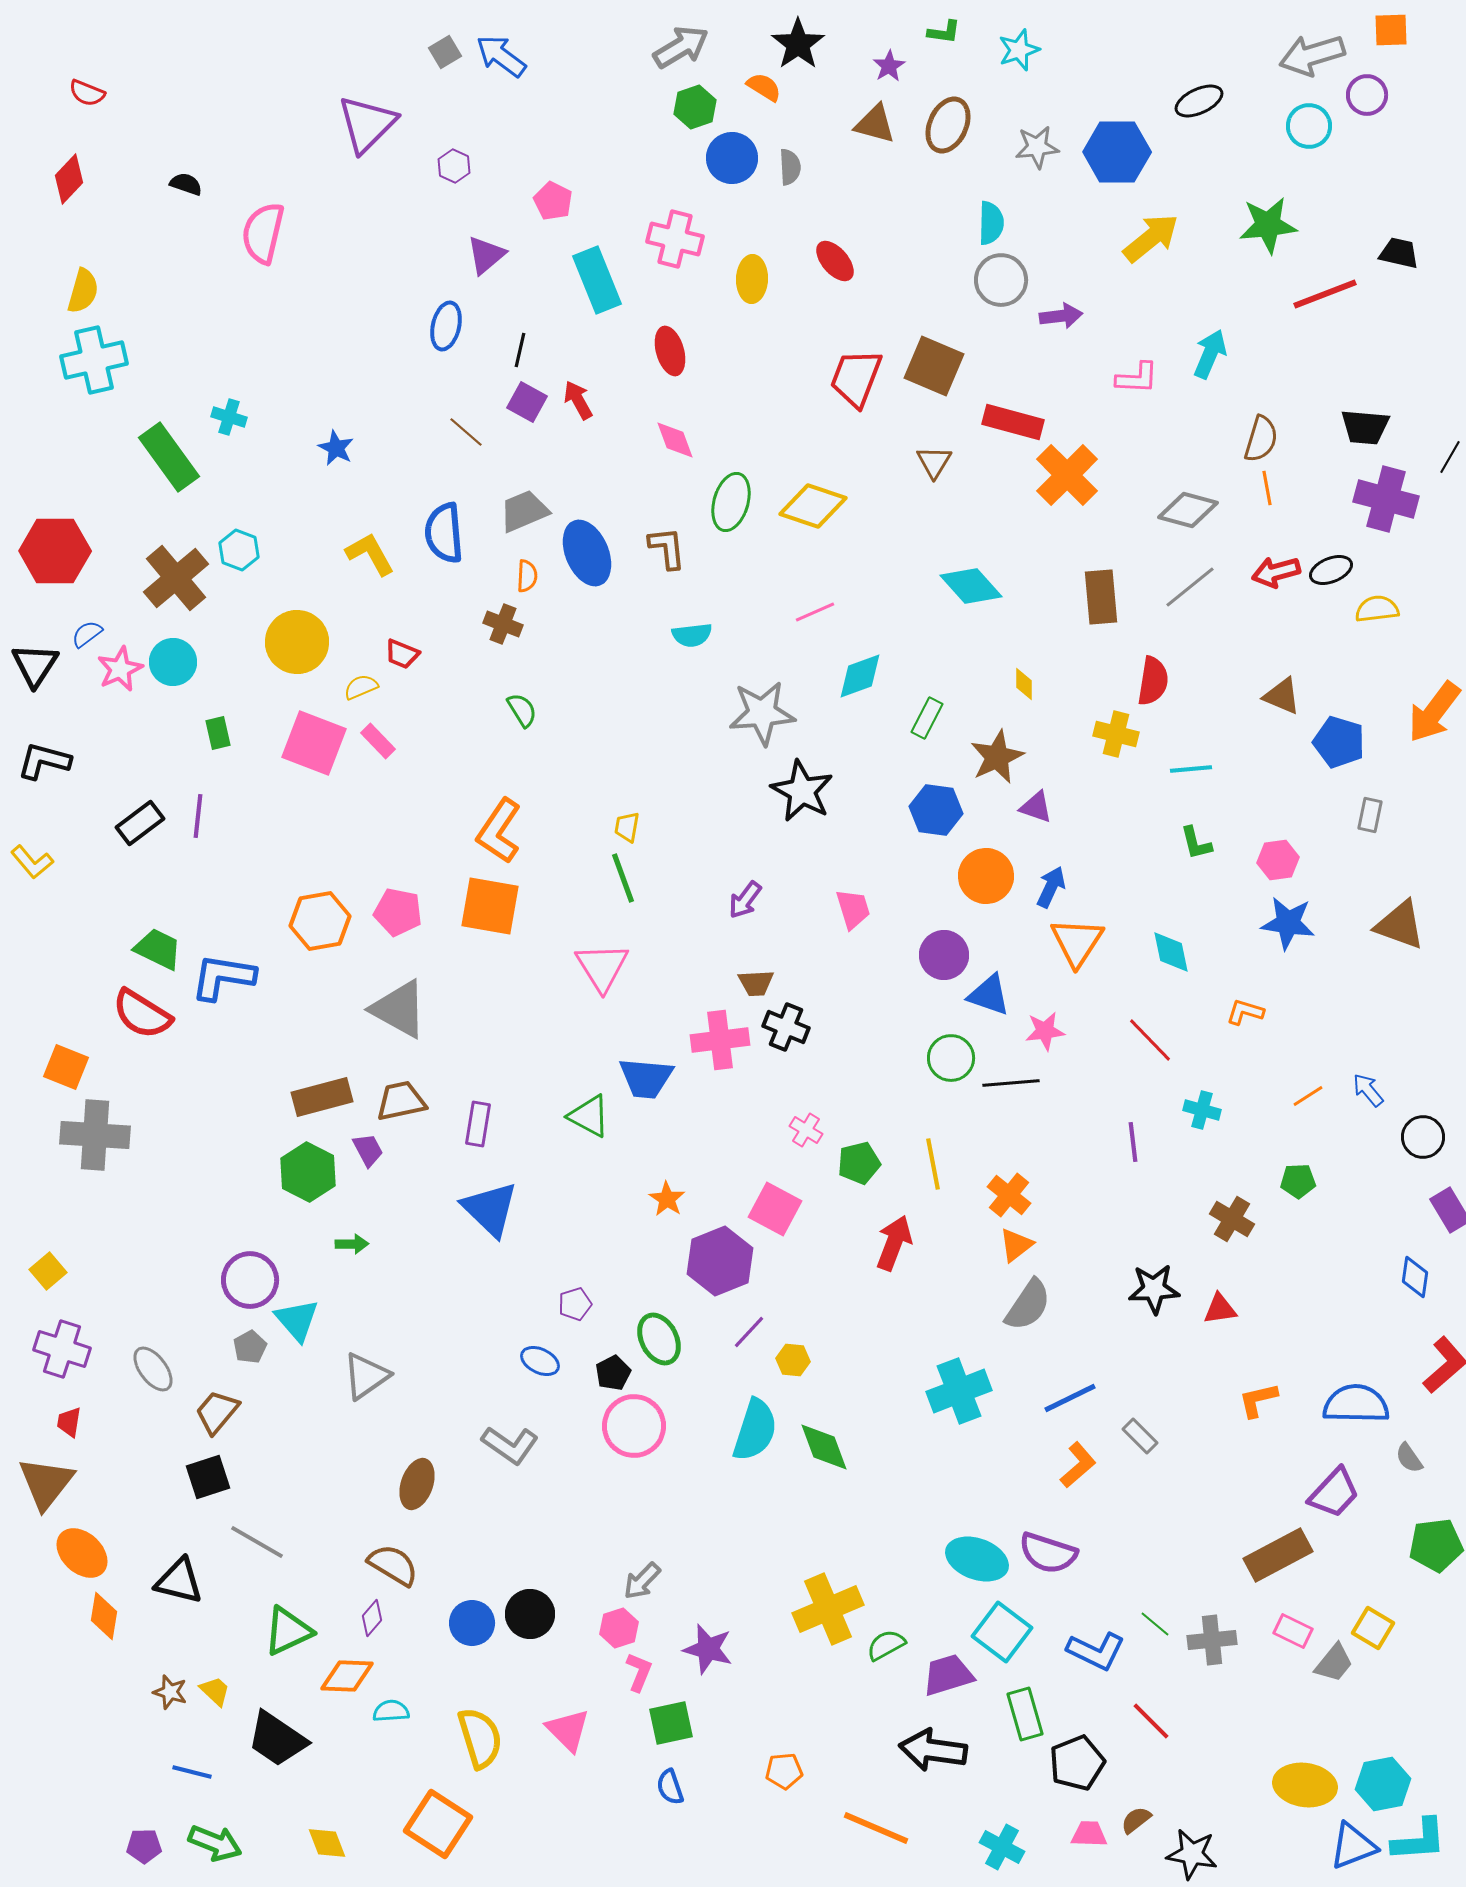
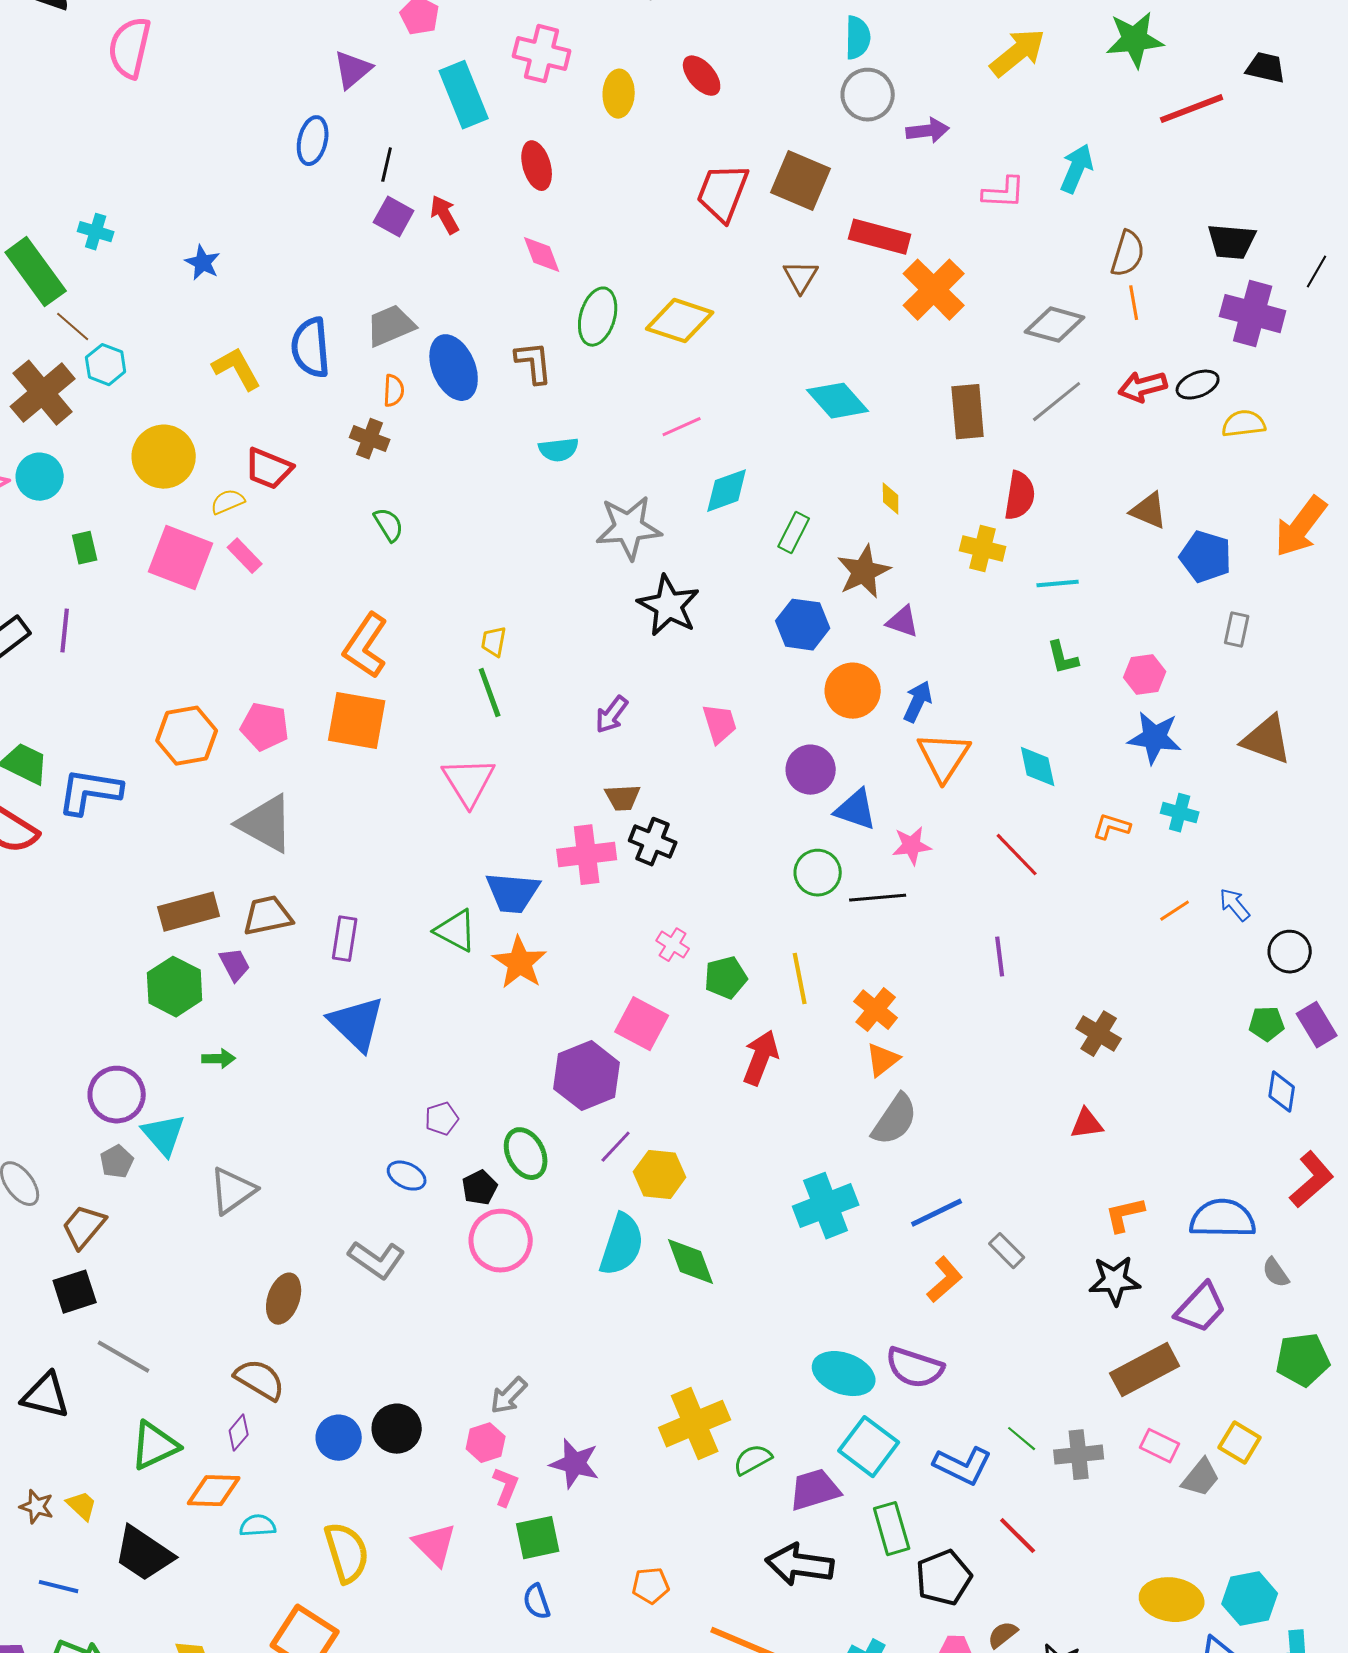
brown line: (466, 432) -> (73, 327), moved
red trapezoid: (402, 654) -> (269, 469), size x1.4
cyan cross: (1202, 1110) -> (1180, 813), moved
green pentagon: (1298, 1181) -> (1267, 1024), moved
orange star: (667, 1199) -> (520, 963), moved, size x1.5
black star: (1154, 1289) -> (1115, 1281), moved
yellow hexagon: (793, 1360) -> (660, 1175), size x1.5

